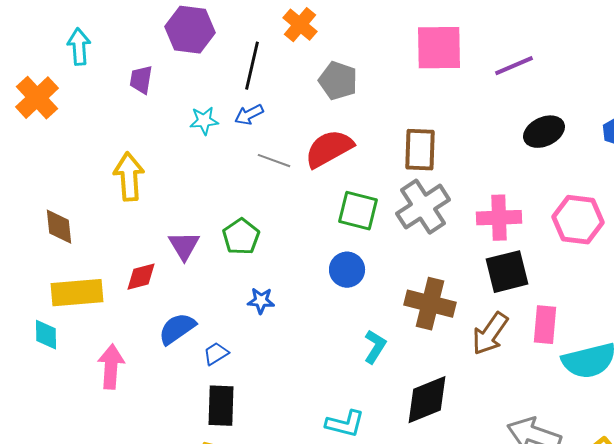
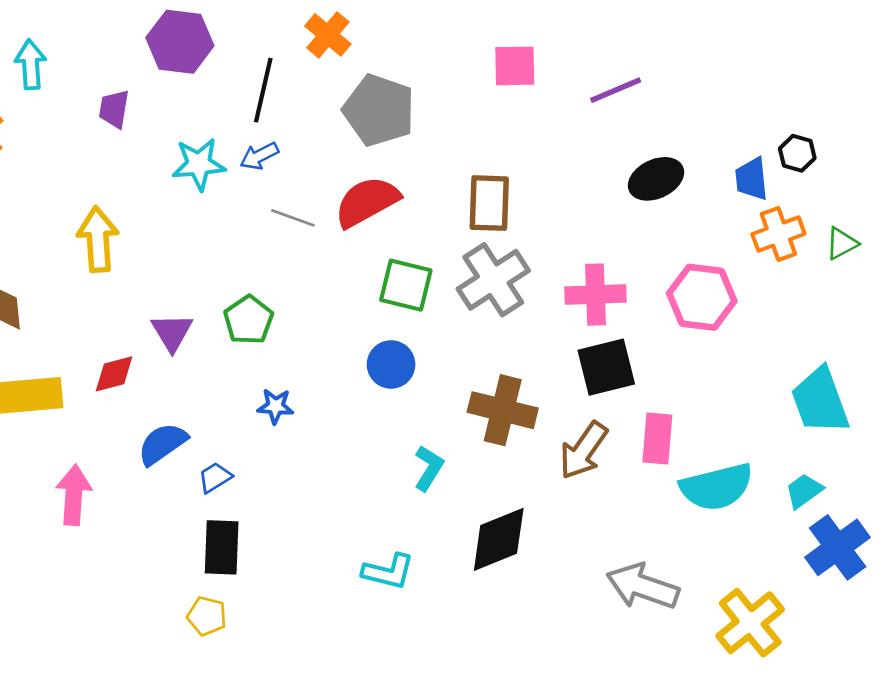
pink square: (439, 48) -> (515, 66), size x0.7
gray pentagon: (338, 81) -> (379, 110), size x1.4
cyan star: (204, 121) -> (199, 164), size x1.4

